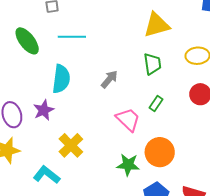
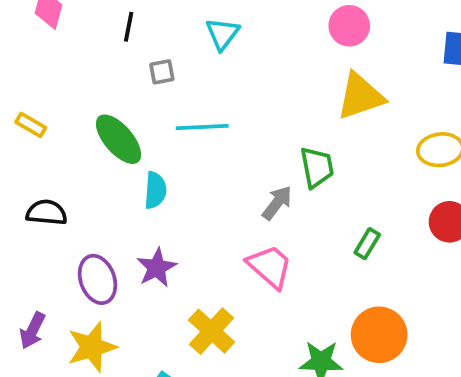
green trapezoid: (152, 64) -> (317, 167), moved
cyan semicircle: (61, 79) -> (155, 190), moved, size x0.7
pink trapezoid: (128, 119) -> (270, 266), moved

